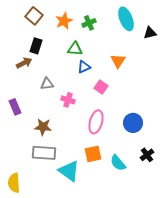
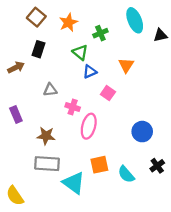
green cross: (89, 23) -> (100, 33), moved
green triangle: (75, 49) -> (80, 52), turned 35
brown arrow: (24, 63) -> (16, 67), moved
pink ellipse: (96, 122) -> (89, 126), moved
yellow semicircle: (14, 183) -> (15, 196), turned -30

